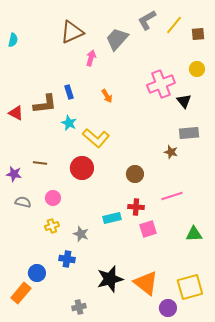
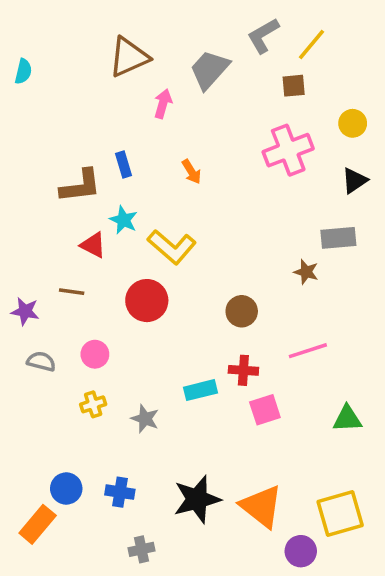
brown square: (198, 34) -> (294, 86), moved
black triangle: (184, 101) -> (354, 181), moved, turned 35
red triangle: (16, 113) -> (93, 245), moved
blue cross: (67, 259) -> (120, 492), moved

